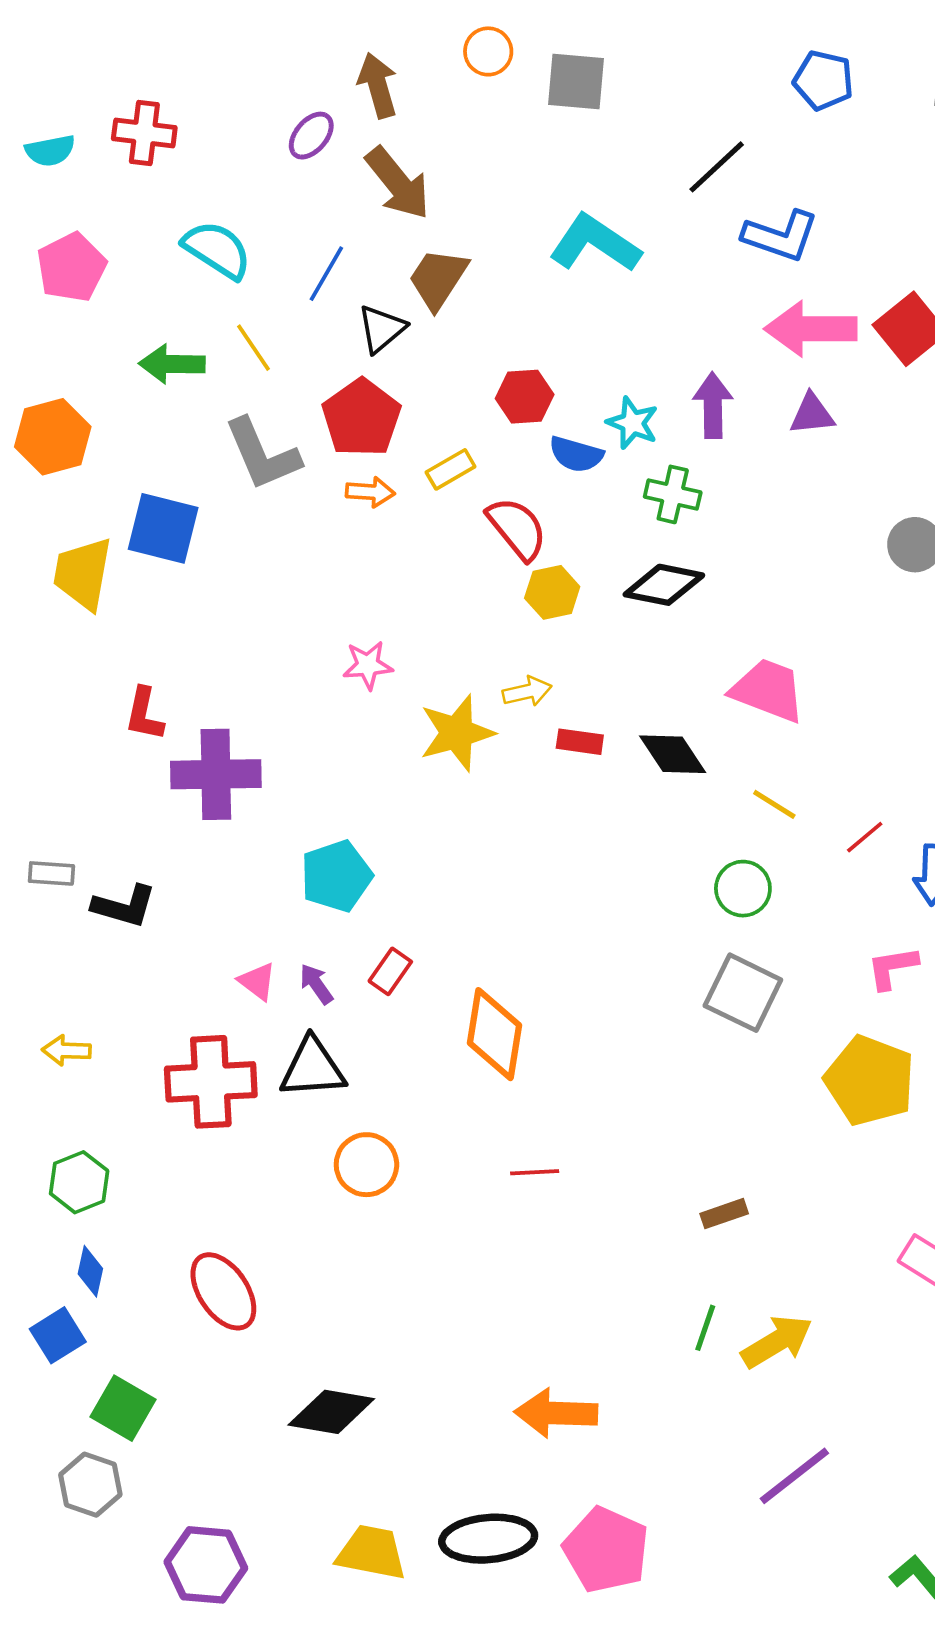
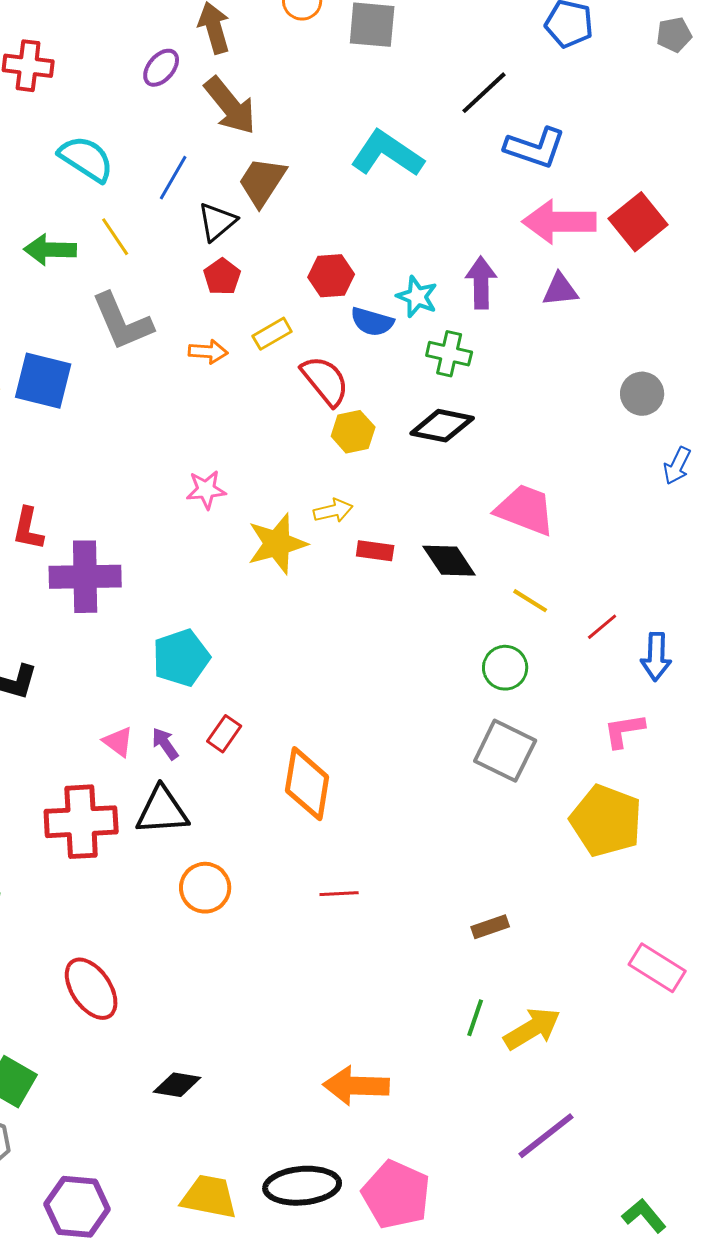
red pentagon: (361, 418) -> (222, 277), moved, size x0.6
black diamond: (331, 1412) -> (177, 1085), size x0.7

